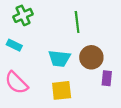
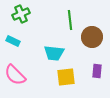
brown circle: (91, 57) -> (92, 37), moved
yellow square: (62, 90) -> (66, 77), moved

